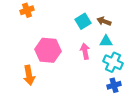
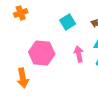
cyan square: (83, 21) -> (68, 22), moved

